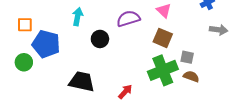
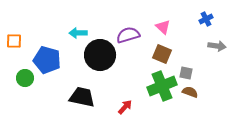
cyan arrow: (78, 17) -> (78, 33), turned -102
orange square: (25, 25) -> (14, 41), moved
black circle: (100, 39) -> (100, 55), size x1.8

